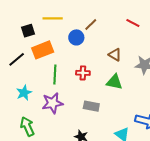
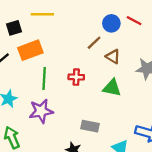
brown line: (91, 25) -> (94, 43), moved
blue circle: (76, 37) -> (111, 23), moved
gray rectangle: (91, 106) -> (90, 126), moved

